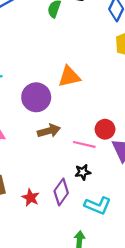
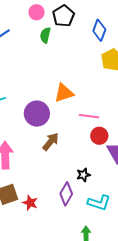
brown arrow: (49, 131) -> (51, 142), turned -30
pink line: (84, 144) -> (89, 116), moved
red star: (31, 198) -> (30, 203), moved

